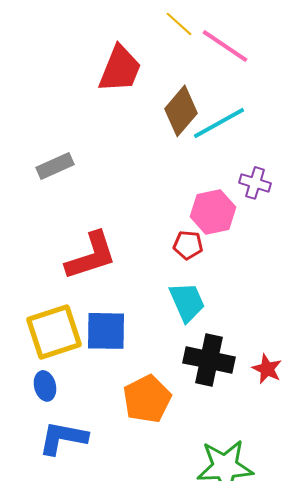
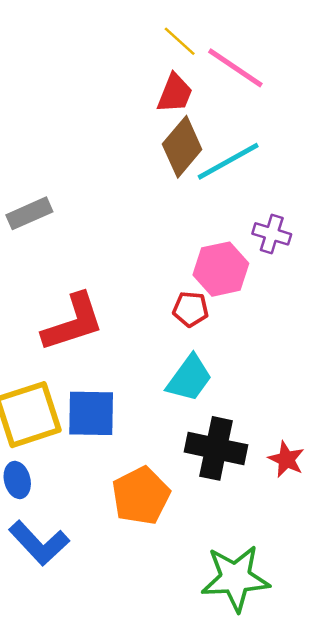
red trapezoid: (120, 69) -> (175, 93), moved, size x0.7
cyan trapezoid: (187, 302) -> (189, 378), turned 60
blue L-shape: (63, 438) -> (39, 543), turned -144

